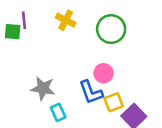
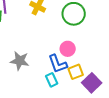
cyan rectangle: (58, 112) -> (52, 80), moved

